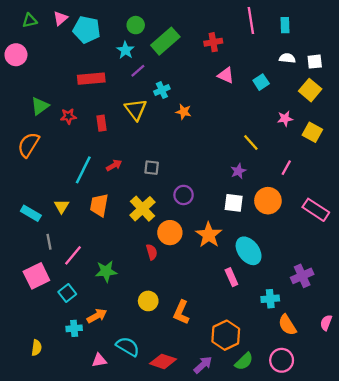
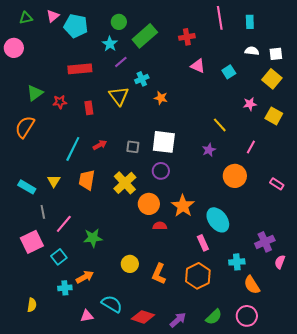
white square: (234, 203) -> (164, 142), moved, size x1.4
pink rectangle: (316, 210) -> (277, 184), size x0.6
red semicircle: (152, 252) -> (160, 226), moved, turned -72
pink semicircle: (326, 323) -> (280, 262), moved
orange hexagon: (226, 335) -> (198, 276), moved

